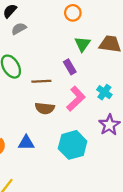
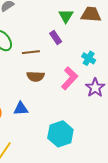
pink L-shape: (76, 99) -> (70, 78), moved
cyan hexagon: (73, 145) -> (60, 134), moved

